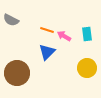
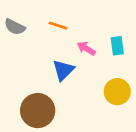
orange line: (47, 30) -> (58, 26), moved
brown circle: (17, 73) -> (38, 111), moved

